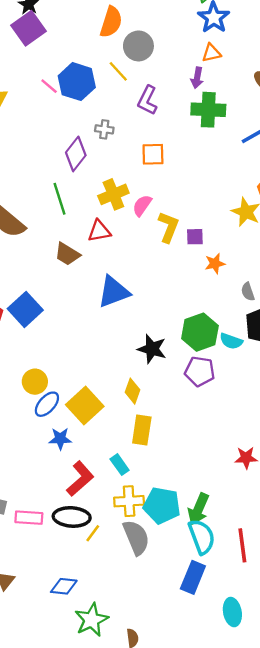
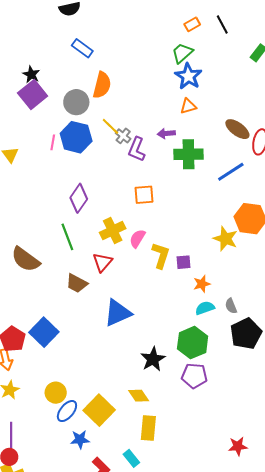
gray circle: (138, 46) -> (76, 102), moved
purple arrow: (197, 78) -> (166, 133), moved, turned 78
pink line: (49, 86) -> (53, 142), turned 63
gray cross: (104, 129) -> (123, 136), moved, turned 35
red triangle: (99, 231) -> (102, 262), turned -35
cyan semicircle: (231, 341) -> (205, 308), moved, turned 144
black star: (152, 349) -> (153, 359), turned 30
yellow diamond: (133, 391) -> (139, 396), turned -50

